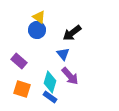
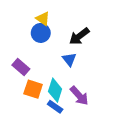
purple arrow: (70, 76) -> (79, 96), moved
orange square: (22, 89) -> (33, 89), moved

